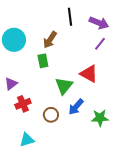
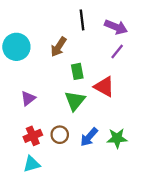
green rectangle: (43, 61) -> (77, 71), moved
purple triangle: (11, 84) -> (28, 98), moved
red cross: (23, 104) -> (33, 136), moved
blue arrow: (76, 107) -> (89, 137), moved

